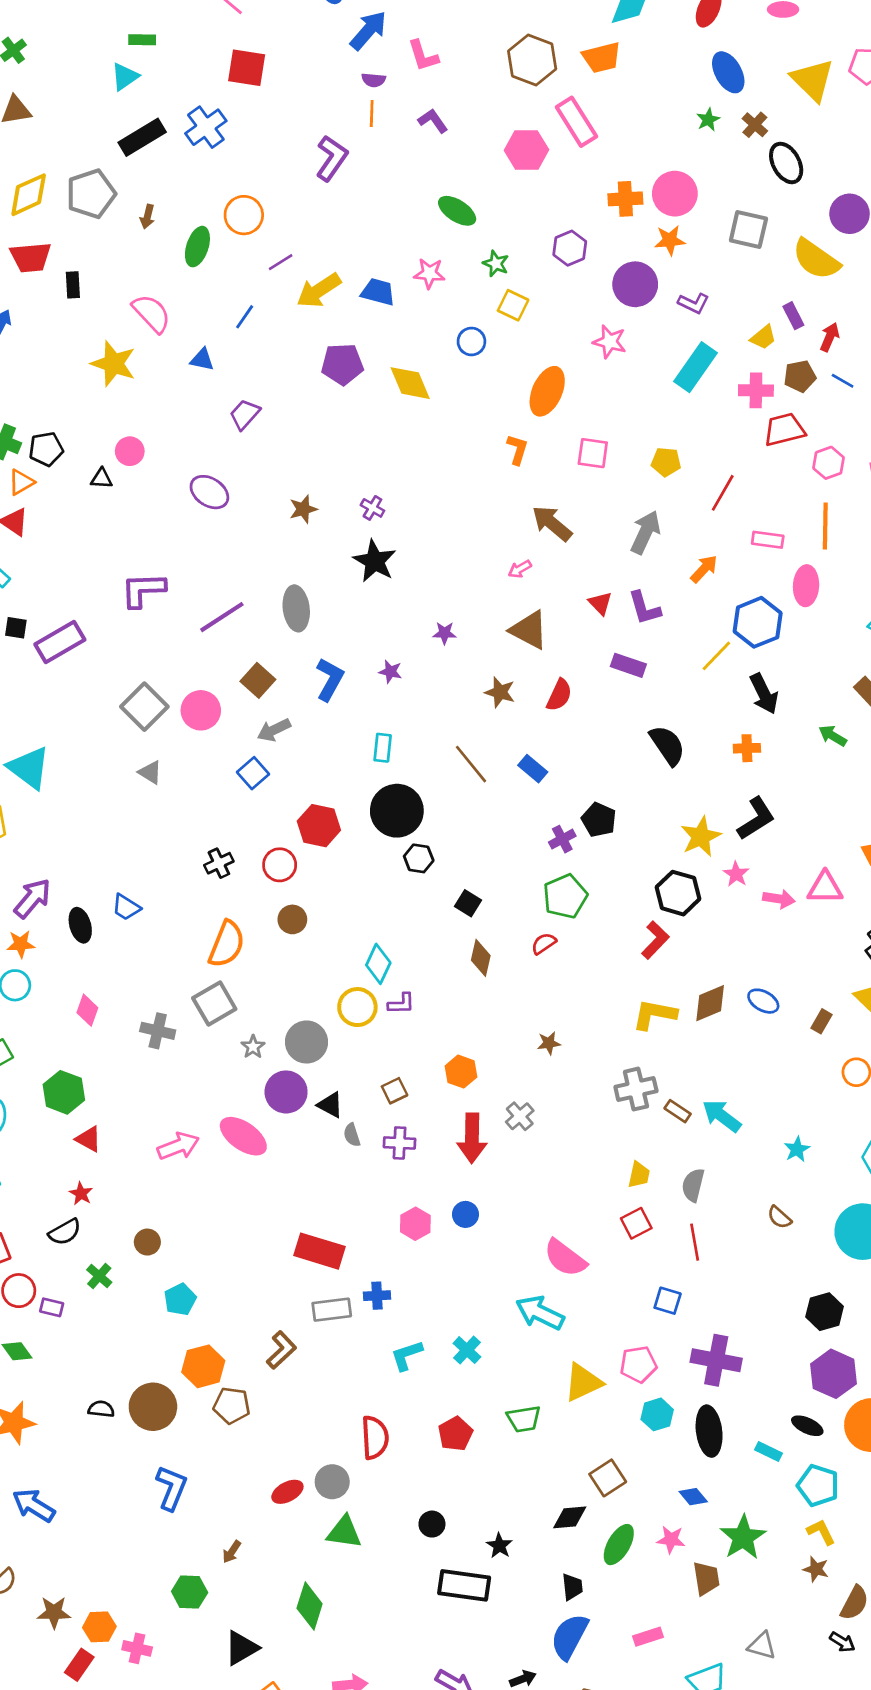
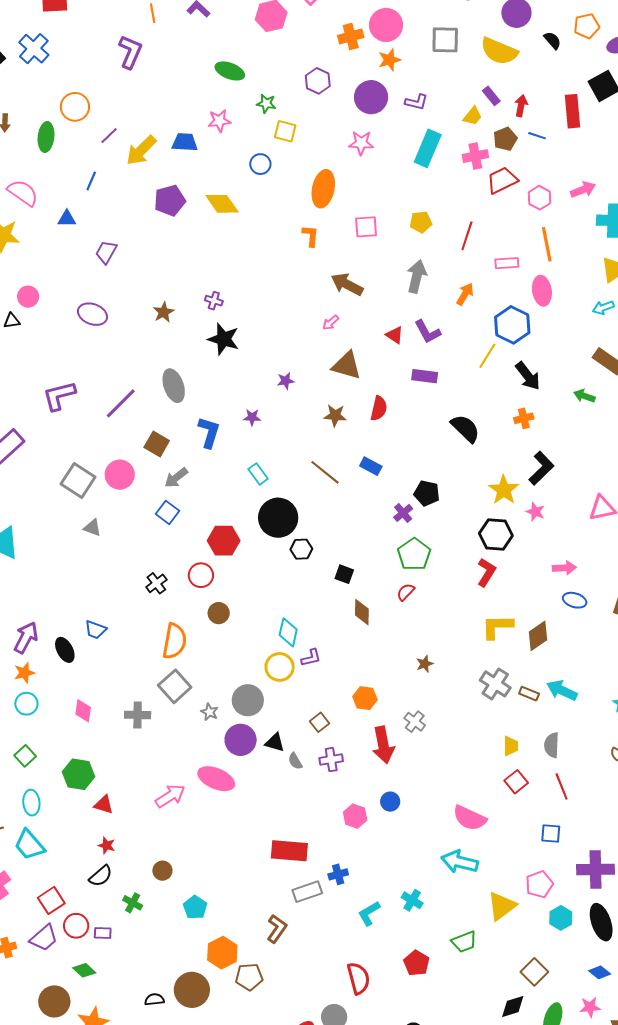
cyan rectangle: (383, 748) -> (258, 474), turned -30
pink arrow: (779, 899) -> (564, 568), moved
brown diamond: (710, 1003) -> (538, 636), moved
gray cross: (636, 1089) -> (495, 684), turned -32

